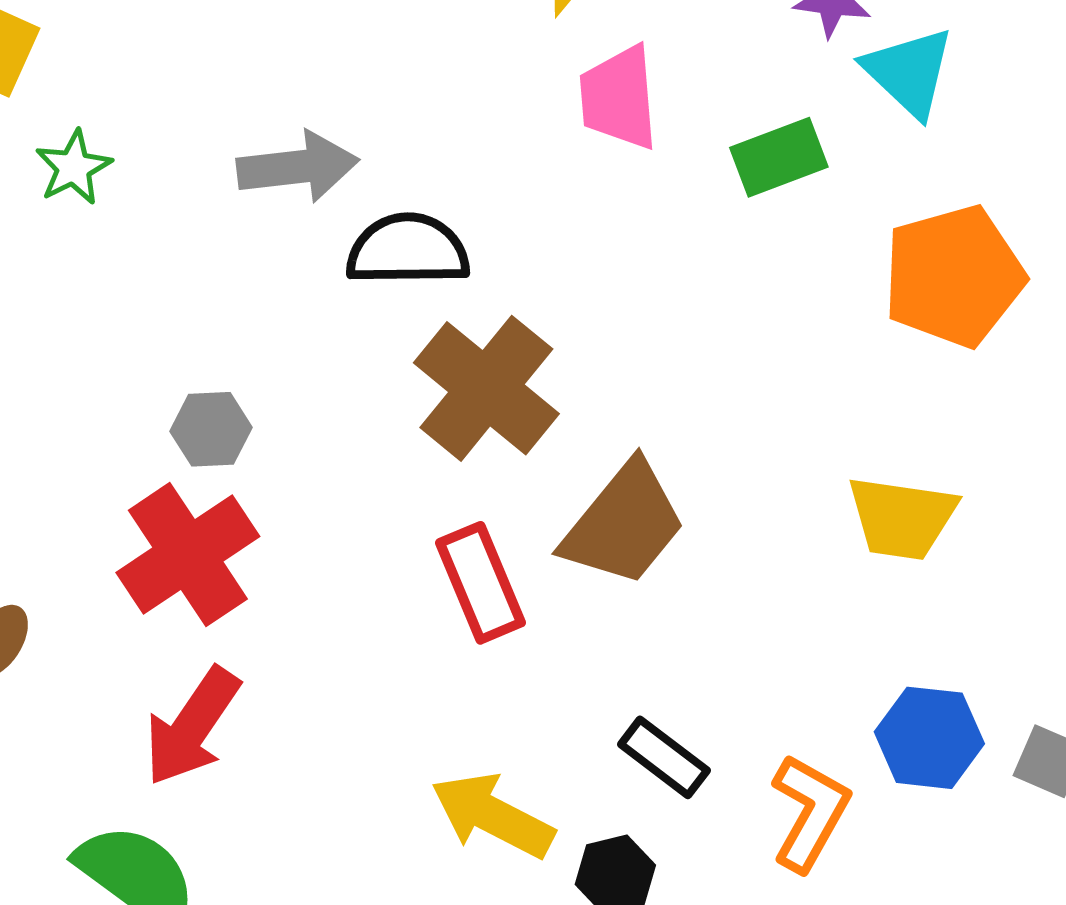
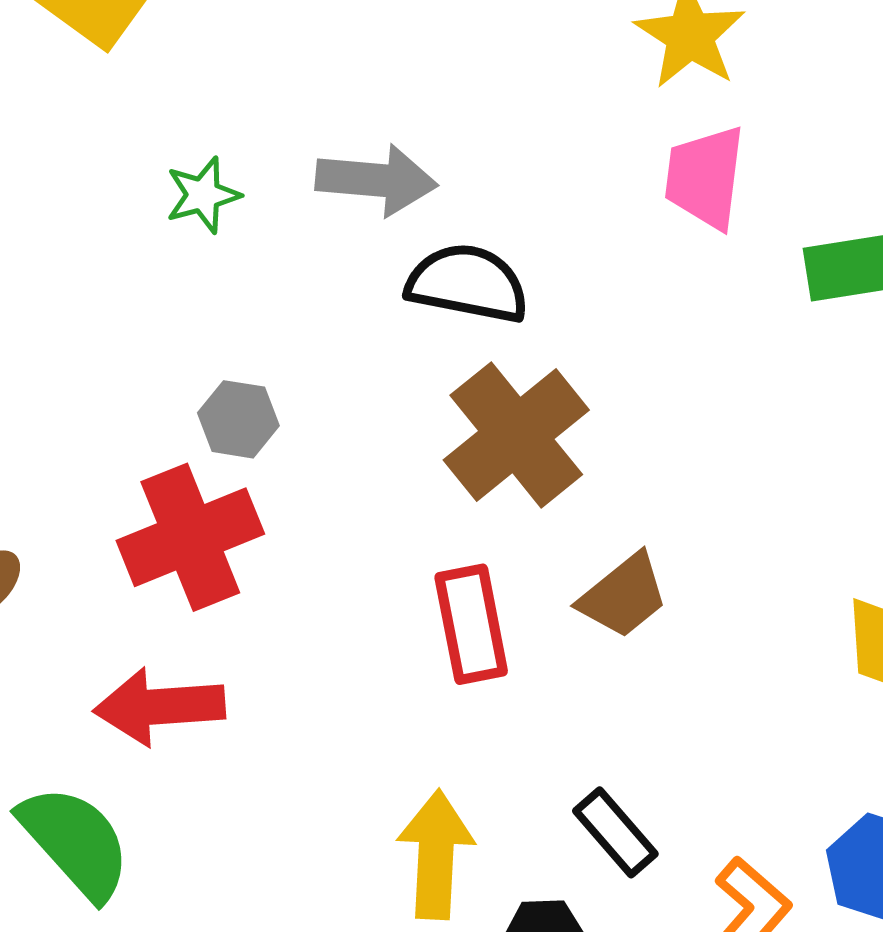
green star: (74, 167) -> (203, 195), moved
brown trapezoid: (624, 524) -> (623, 596), size x0.7
red arrow: (192, 727) -> (159, 707), turned 40
yellow arrow: (493, 815) -> (436, 855), turned 54

